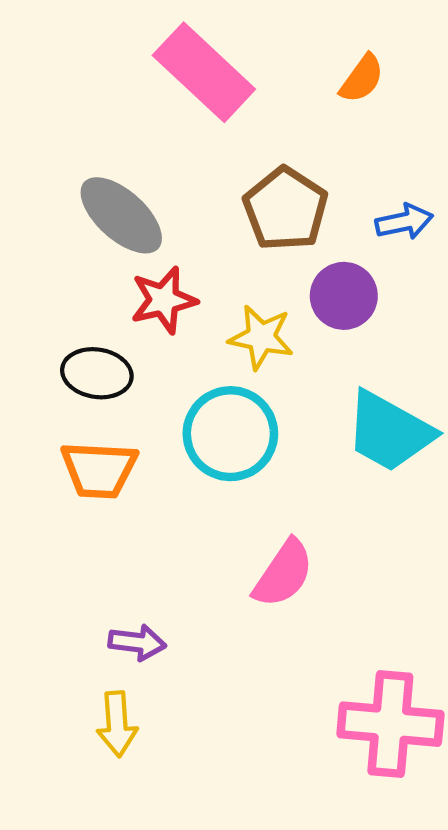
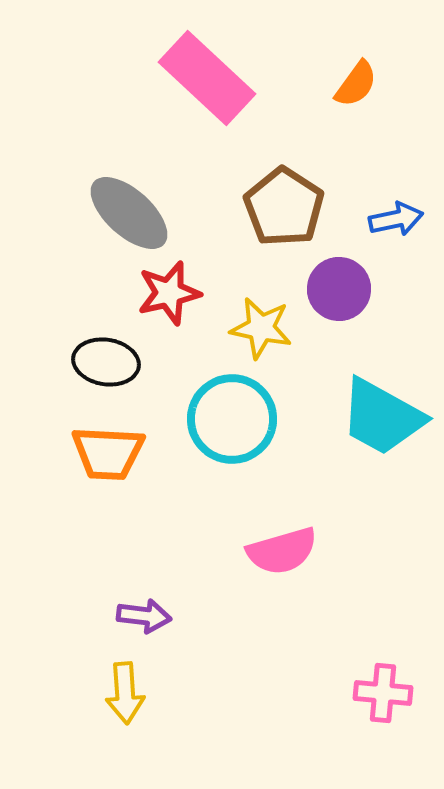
pink semicircle: (283, 574) -> (282, 551), turned 40
pink cross: (390, 724) -> (383, 693), size x0.6

